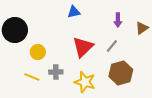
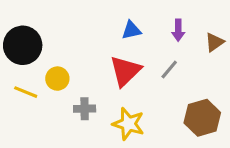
blue triangle: (74, 12) -> (131, 30), moved
brown hexagon: (121, 73) -> (202, 118), moved
yellow line: (32, 77) -> (26, 92), moved

